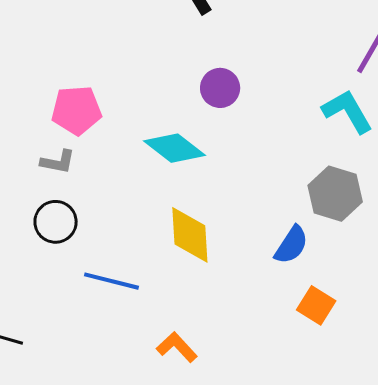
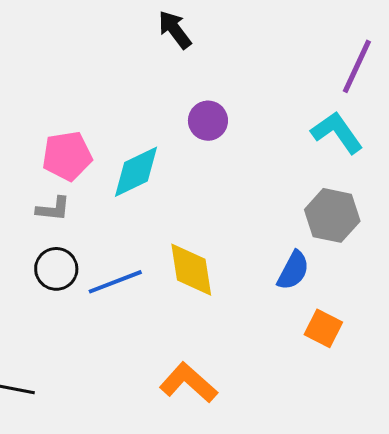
cyan diamond: (175, 148) -> (136, 172), moved, turned -58
blue line: (111, 281) -> (115, 282), moved, turned -30
orange L-shape: (177, 347) -> (188, 383), size x1.4

